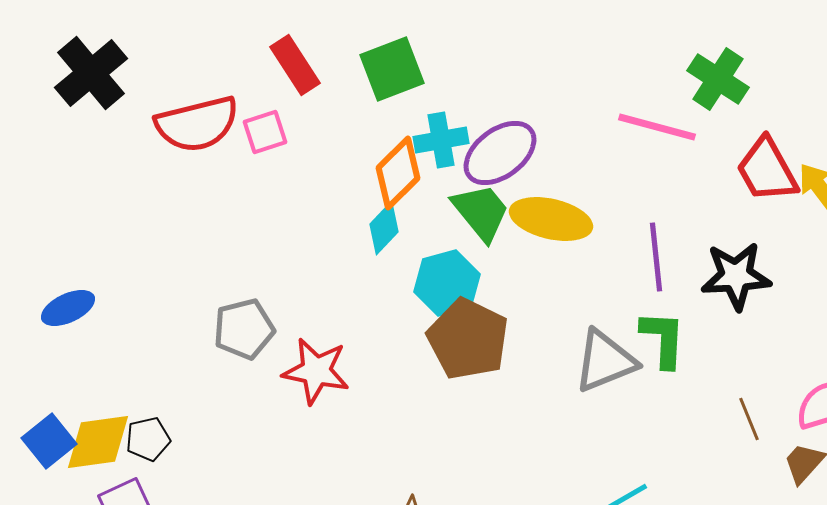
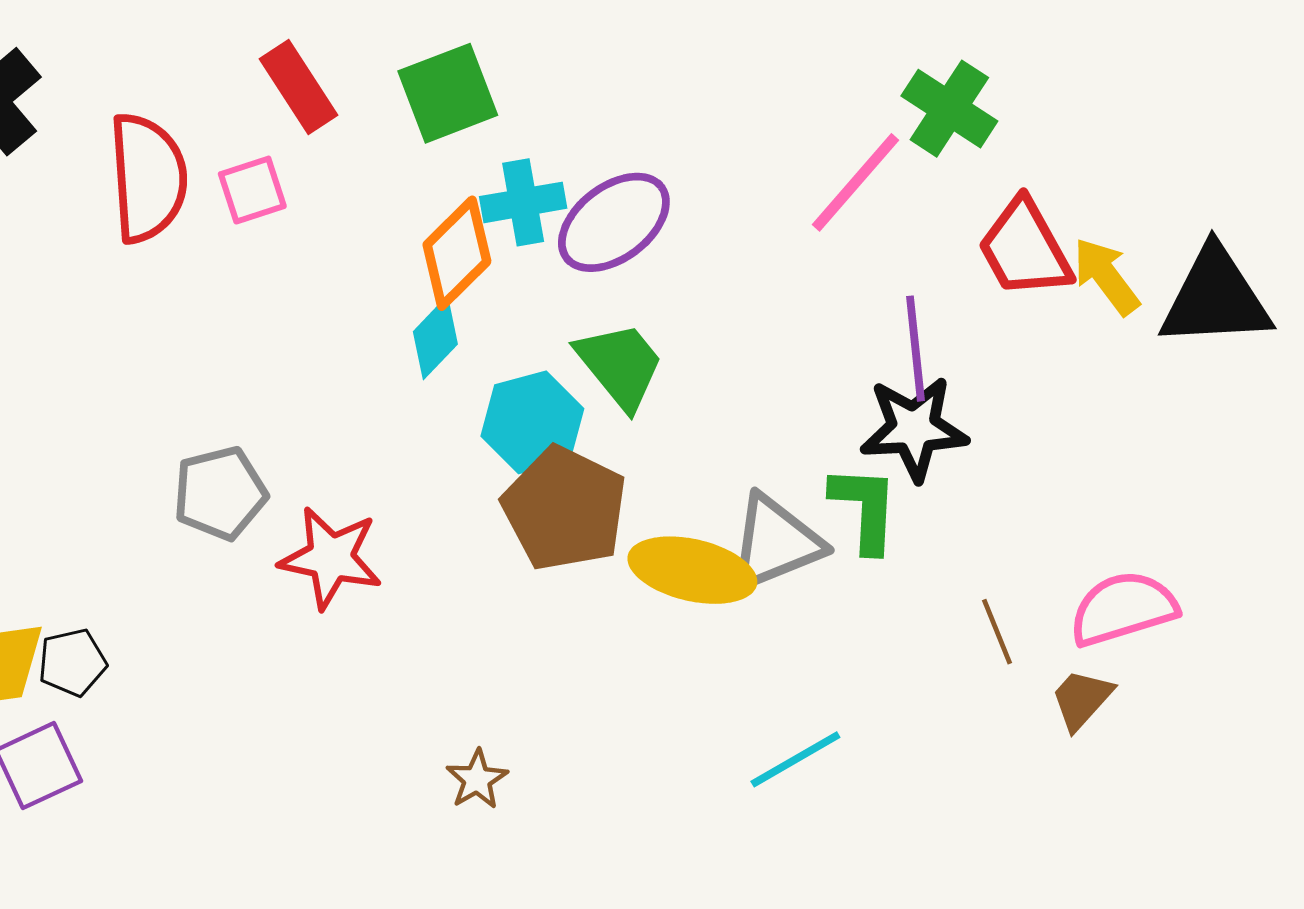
red semicircle: (197, 124) -> (148, 178), turned -80
pink line: (657, 127) -> (855, 182), turned -64
green trapezoid: (481, 212) -> (620, 365), moved
yellow ellipse: (551, 219) -> (692, 570), moved
purple line: (656, 257) -> (915, 349), moved
black star: (736, 276) -> (914, 429), moved

